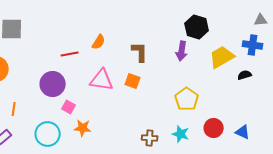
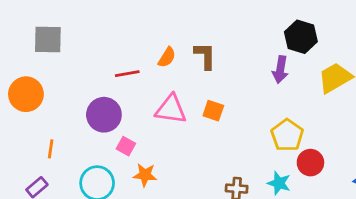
brown L-shape: (140, 52) -> (205, 56), moved
red circle: (214, 128) -> (310, 163), moved

